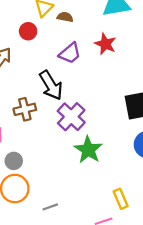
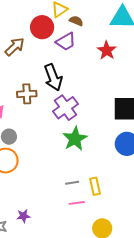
red circle: (28, 31) -> (42, 27), size x1.5
purple trapezoid: (70, 53) -> (66, 42), moved
gray line: (50, 207) -> (72, 183), moved

